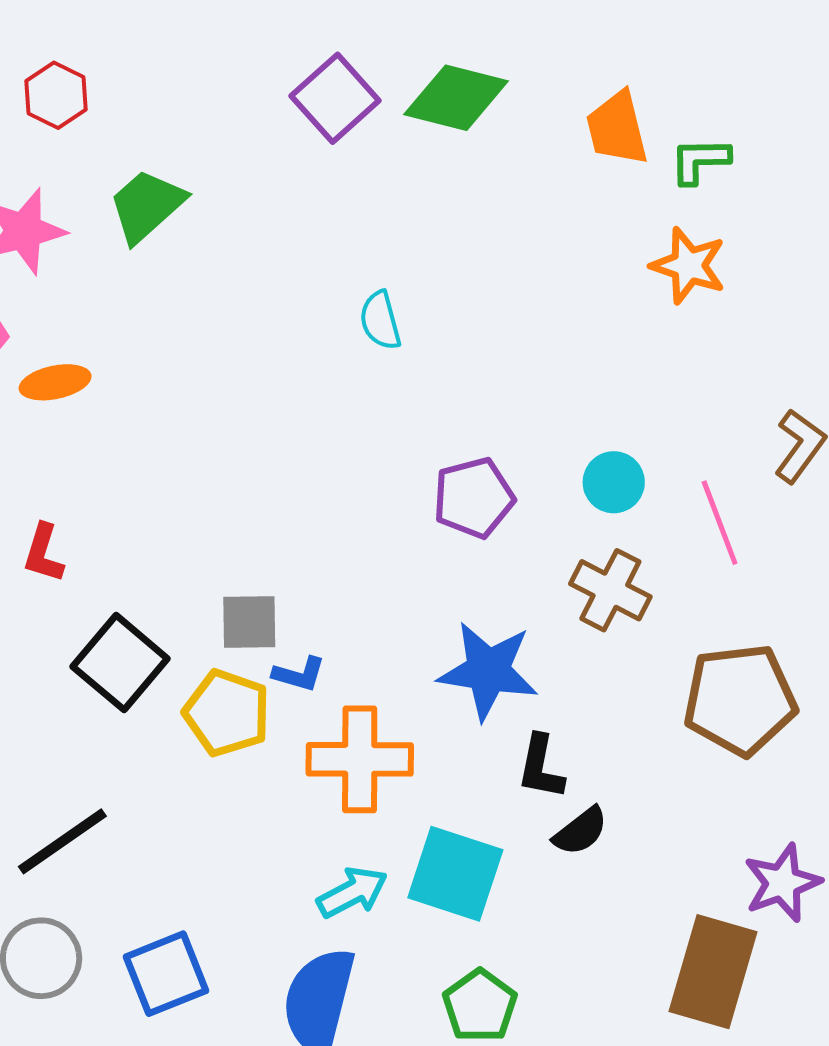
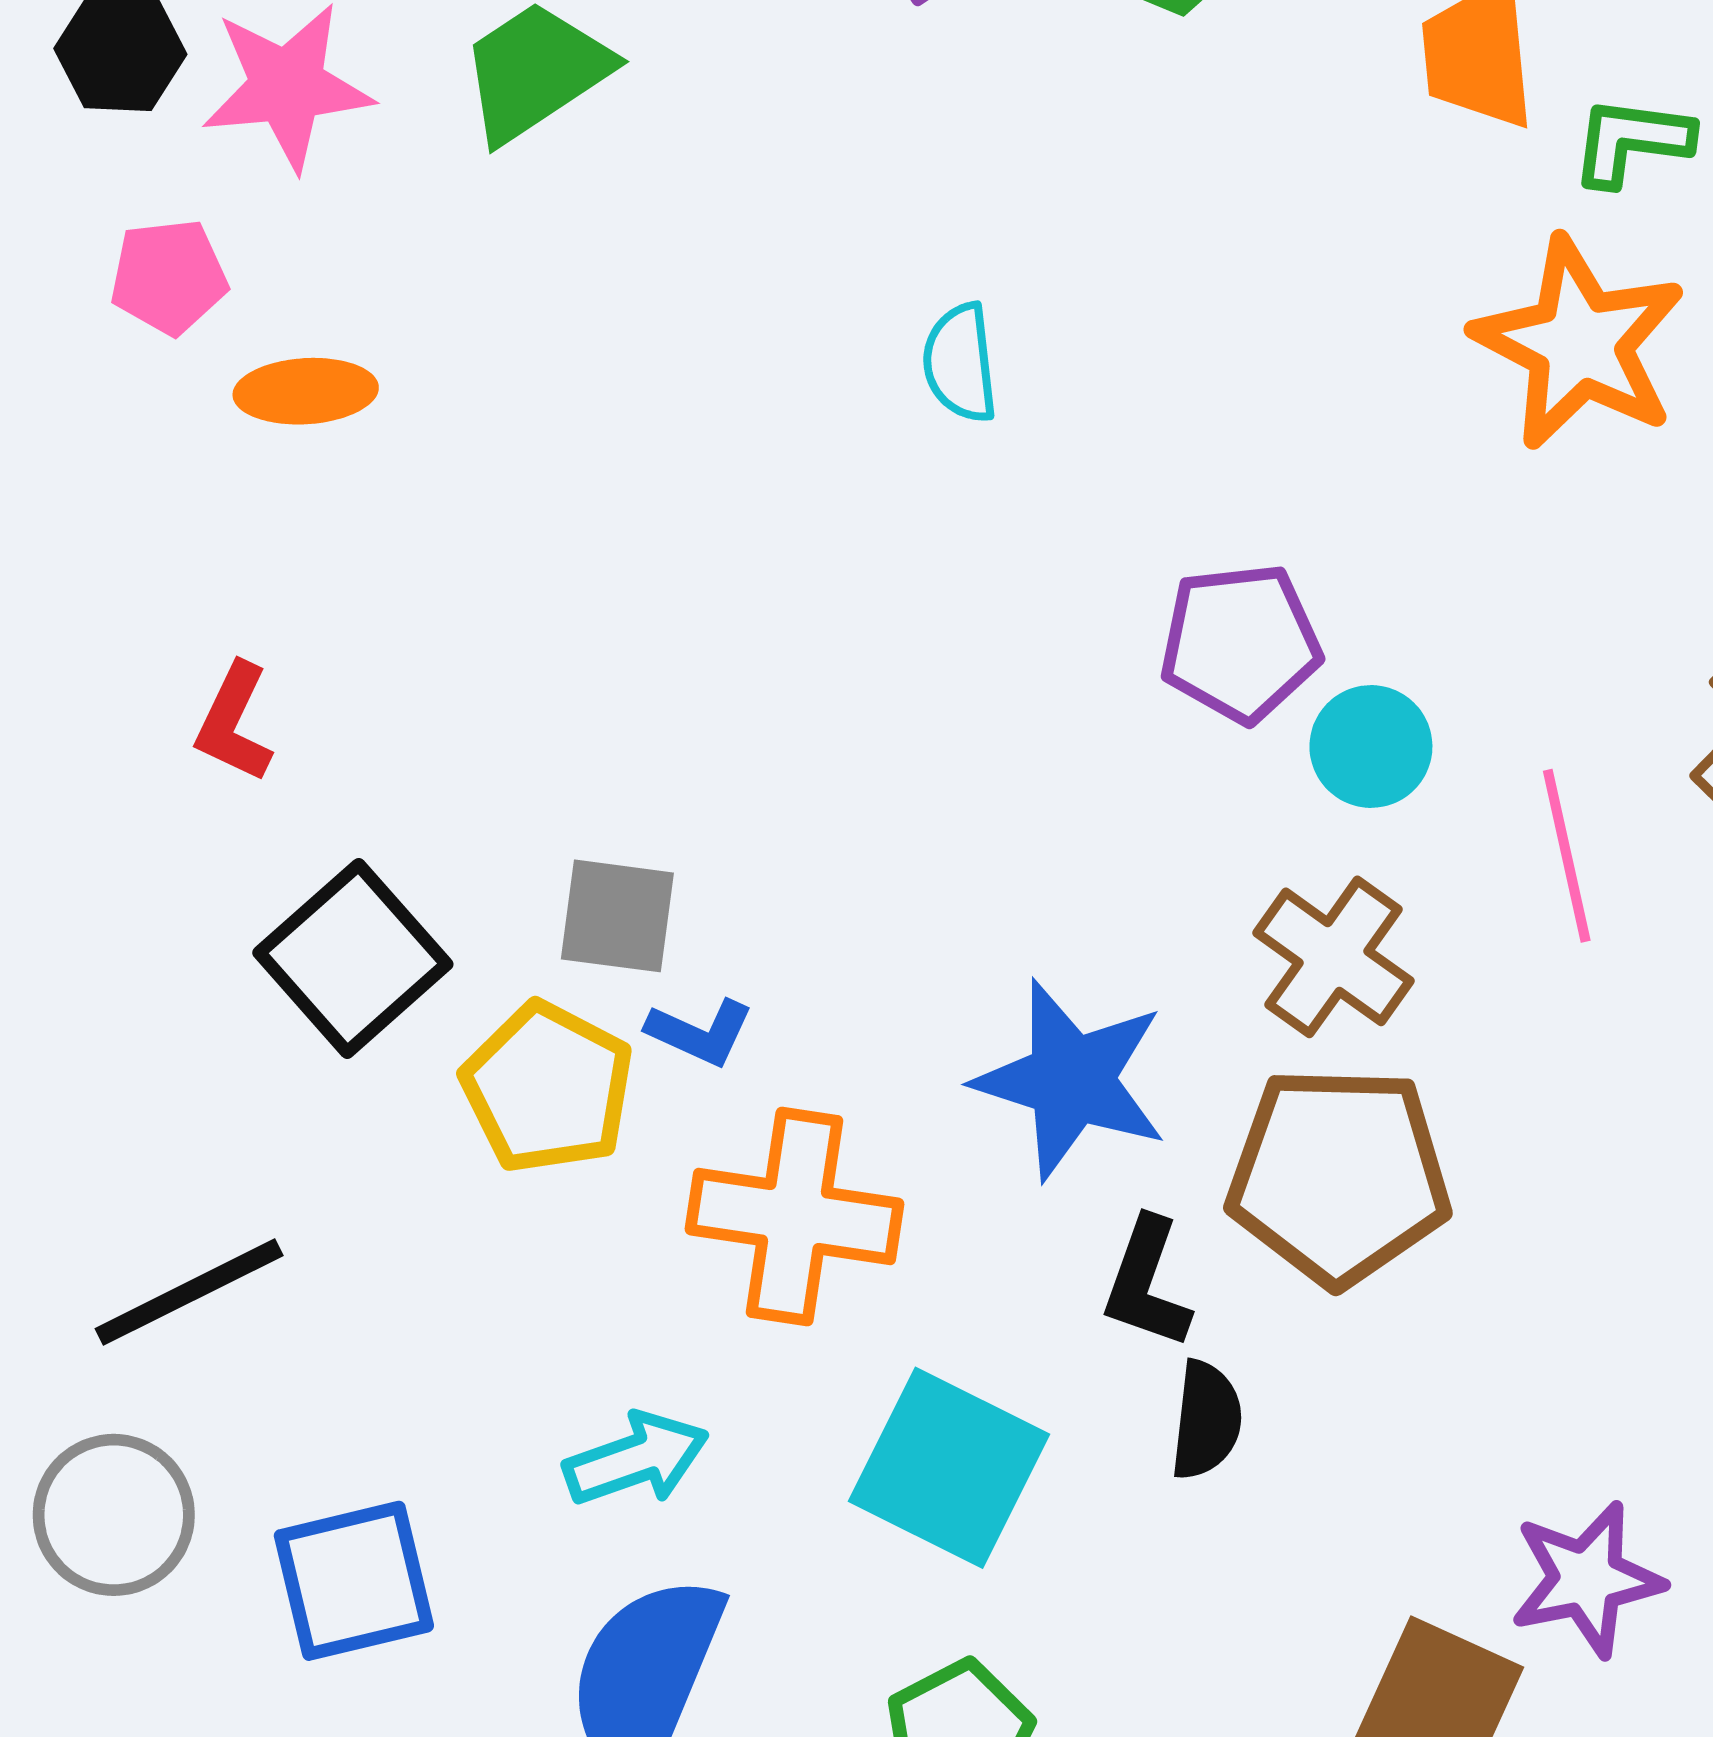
orange star: (688, 266) -> (1579, 343), size x1.4
purple pentagon: (474, 498) -> (1240, 643), moved
brown pentagon: (740, 700) -> (1339, 1176), moved
black semicircle: (580, 831) -> (1206, 1420), turned -54
cyan arrow: (352, 892) -> (636, 1459), moved

